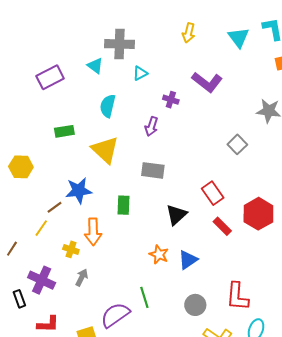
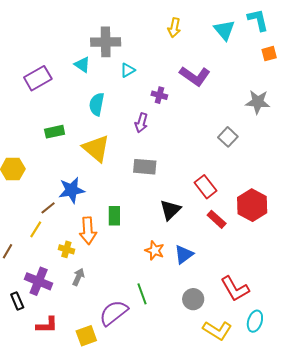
green rectangle: (124, 205) -> (114, 216), moved
red L-shape: (237, 296) -> (235, 289), turned -32

